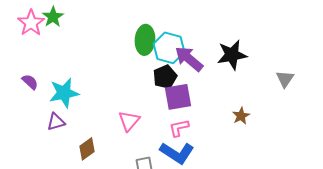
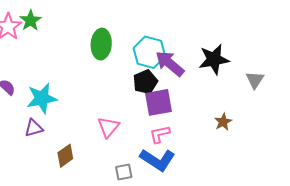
green ellipse: (145, 40) -> (101, 44), moved
gray triangle: (285, 79) -> (255, 80), moved

